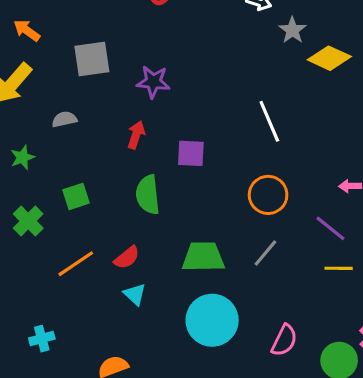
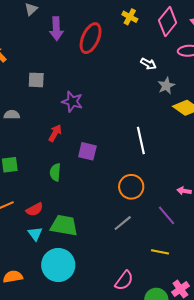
gray square: (92, 59) -> (36, 80), size x0.7
green semicircle: (148, 195) -> (55, 172), size x0.7
green trapezoid: (203, 257) -> (64, 225), moved
yellow line: (339, 268) -> (160, 252), moved
cyan circle: (212, 320) -> (58, 265), moved

